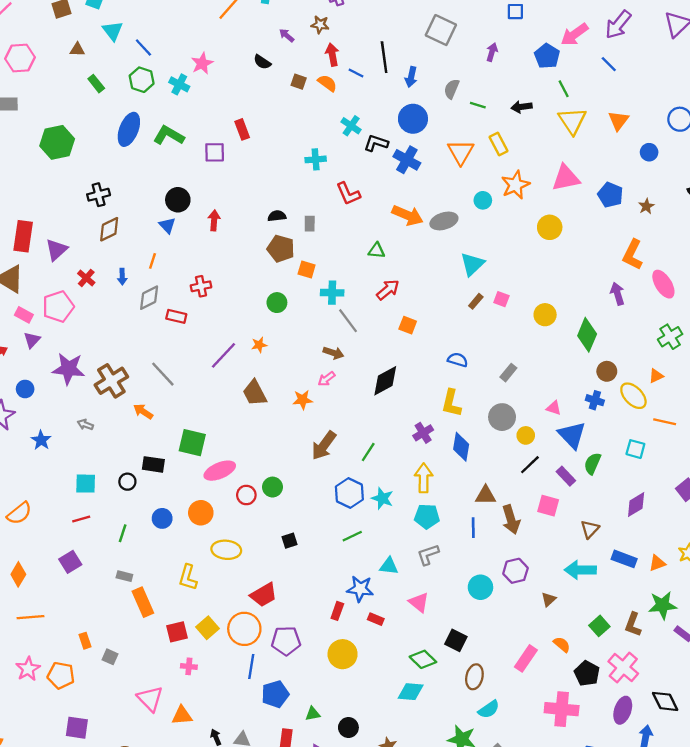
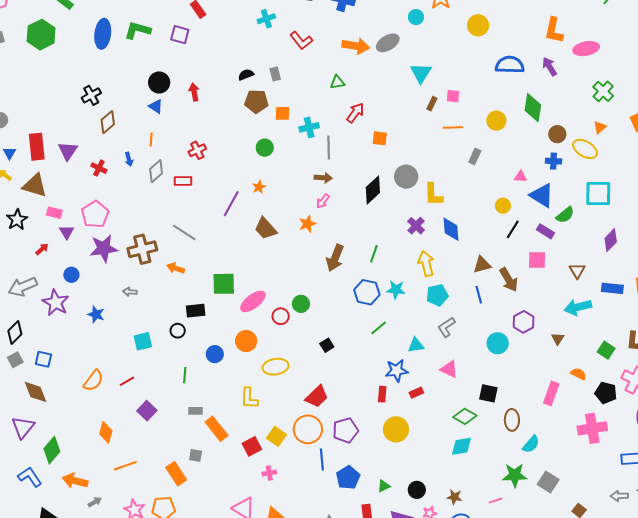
green hexagon: (57, 142) -> (41, 35), moved
purple square: (215, 152) -> (180, 35), turned 30
pink ellipse: (663, 284) -> (586, 49), turned -55
pink pentagon: (58, 307) -> (95, 214), moved
yellow circle: (545, 315) -> (496, 121), moved
gray line: (348, 321) -> (329, 148), turned 50
blue semicircle: (458, 360) -> (510, 65), moved, size x1.6
brown cross: (111, 381) -> (142, 249), turned 32
gray circle: (502, 417) -> (406, 177), moved
orange line: (665, 422) -> (453, 128), moved
cyan square: (635, 449) -> (598, 193), size x1.6
green semicircle: (592, 464) -> (565, 215), turned -138
red line: (81, 519) -> (127, 381), moved
red rectangle: (376, 619) -> (416, 393), turned -32
orange rectangle: (85, 641) -> (176, 474), size x1.6
gray square: (110, 657) -> (196, 455), moved

